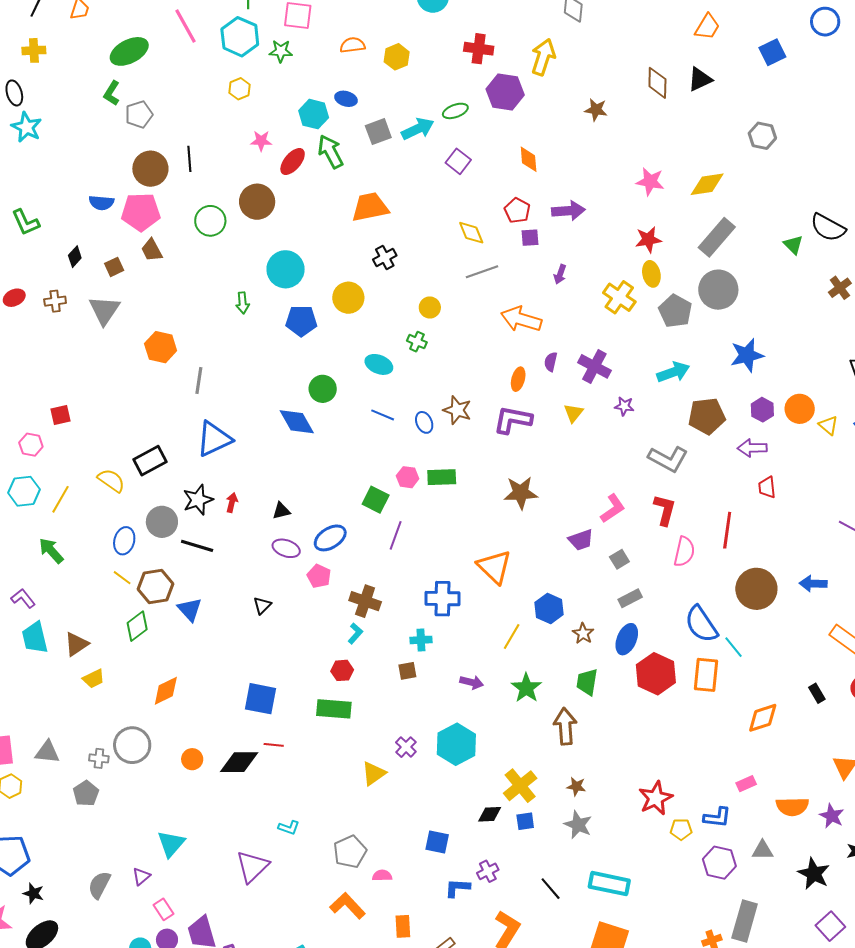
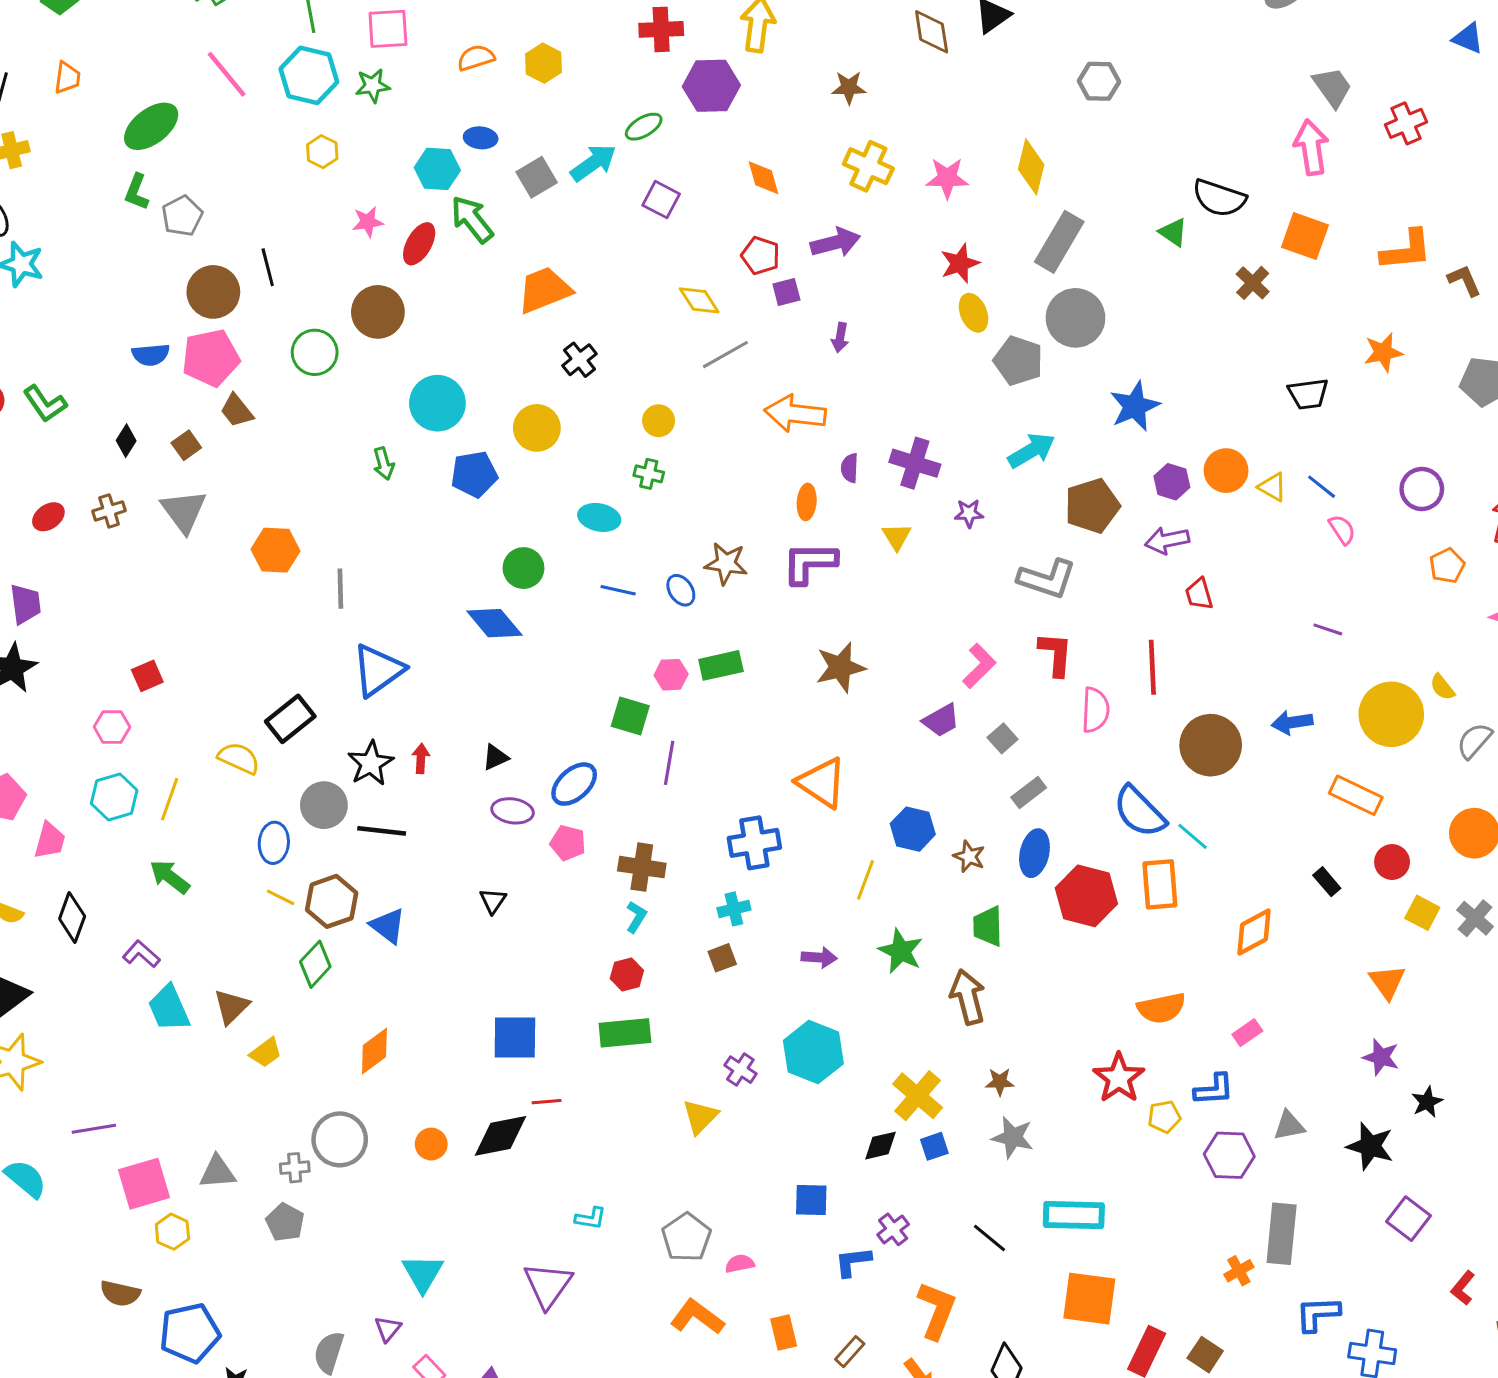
yellow diamond: (707, 184) -> (1031, 167), turned -57
yellow cross: (619, 297) -> (868, 166), moved
orange semicircle: (792, 807) -> (1161, 1008), moved

